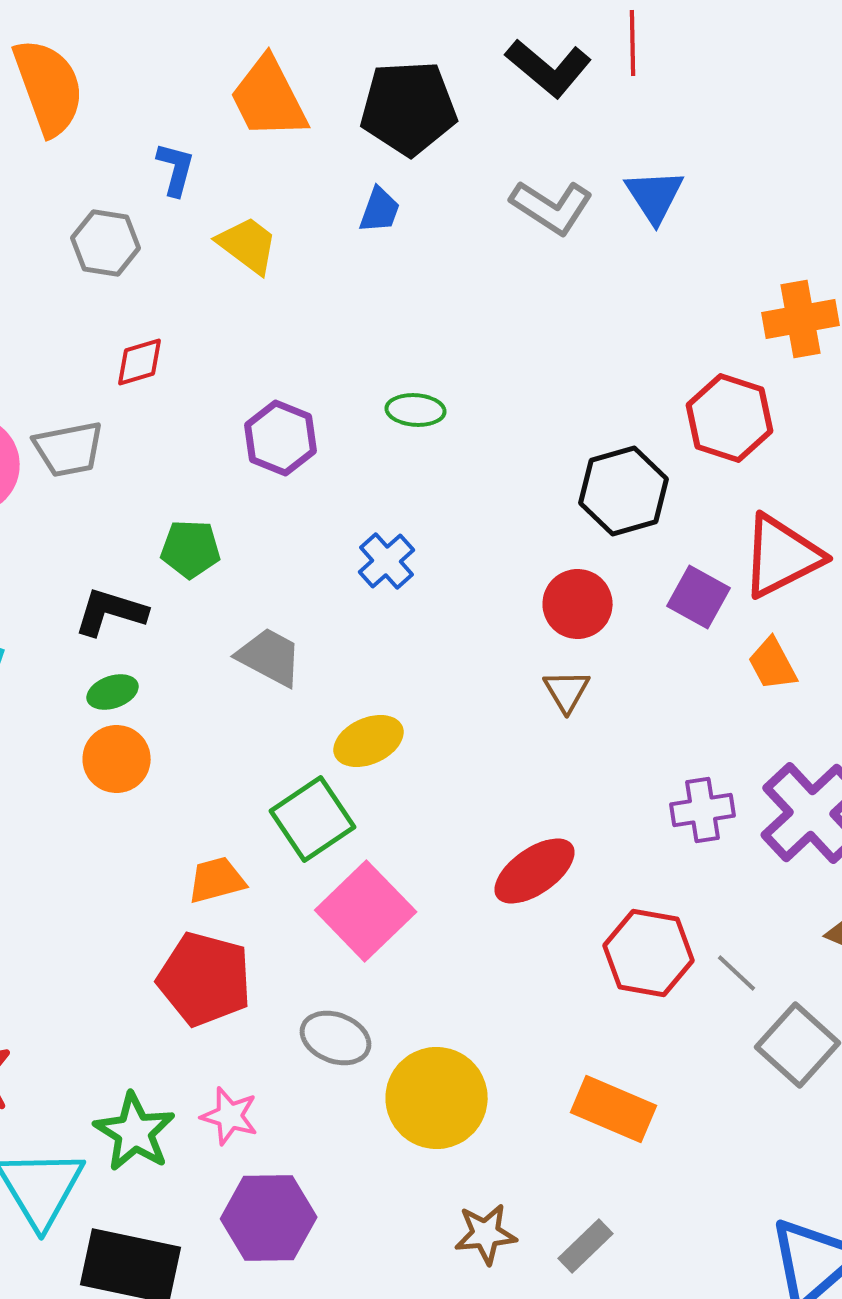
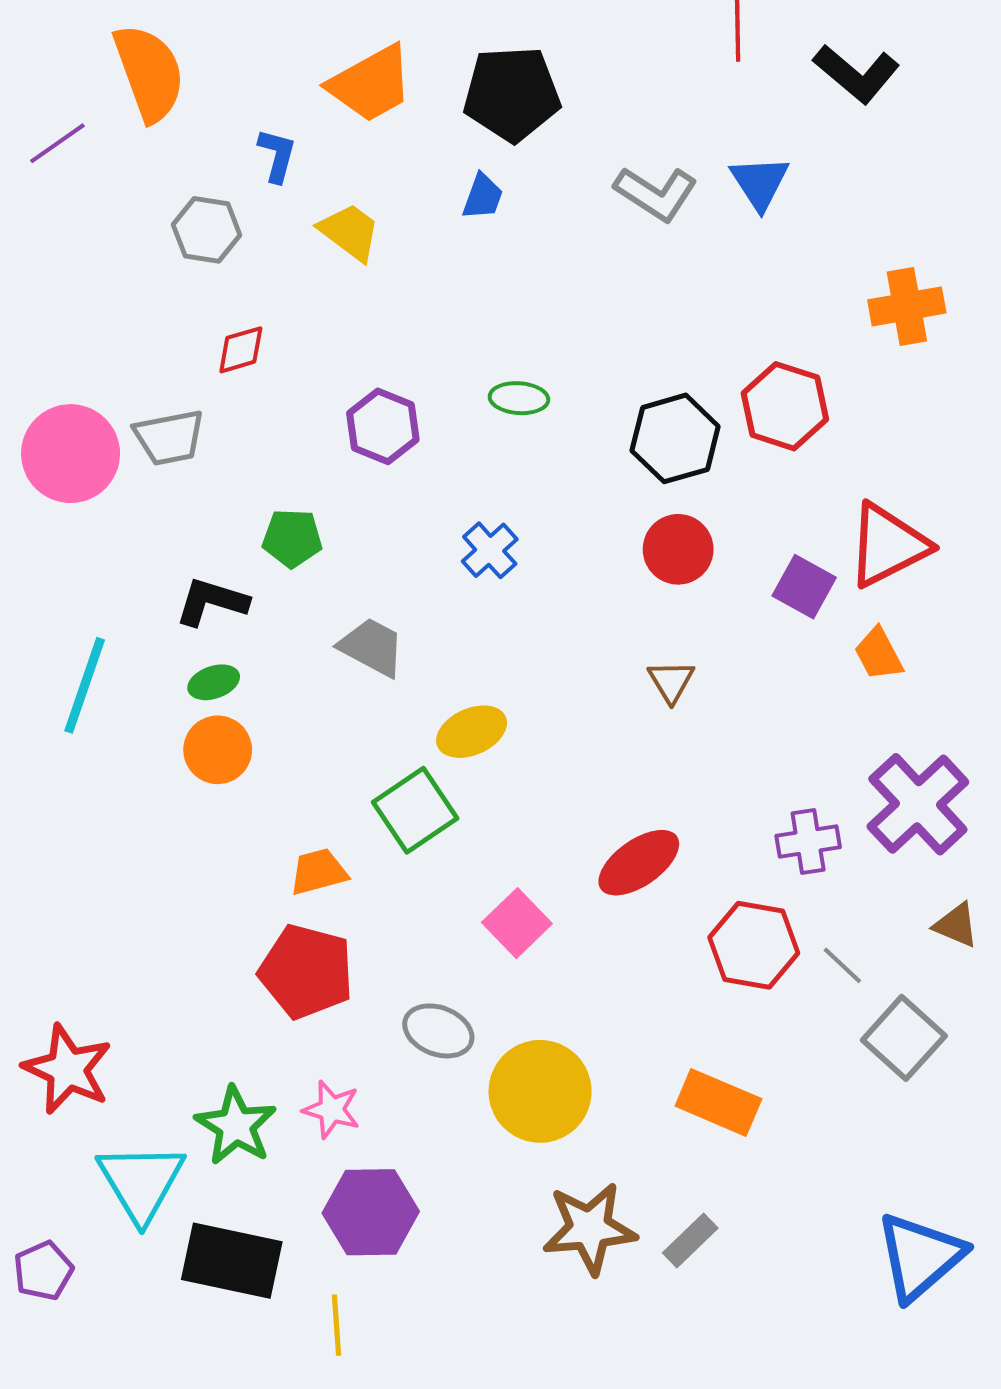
black L-shape: (549, 68) -> (856, 74), moved
orange trapezoid: (269, 98) -> (371, 84), turned -92
red hexagon: (730, 418) -> (785, 406), moved
black hexagon: (624, 491) -> (675, 438), moved
red circle: (578, 604) -> (678, 549), moved
purple cross: (703, 810) -> (808, 841), moved
pink square: (366, 911) -> (517, 923), moved, size x0.7
brown star: (486, 1234) -> (589, 1228), size x1.5

